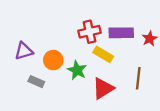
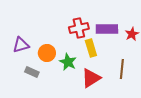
yellow rectangle: (103, 54) -> (91, 48), turned 42

